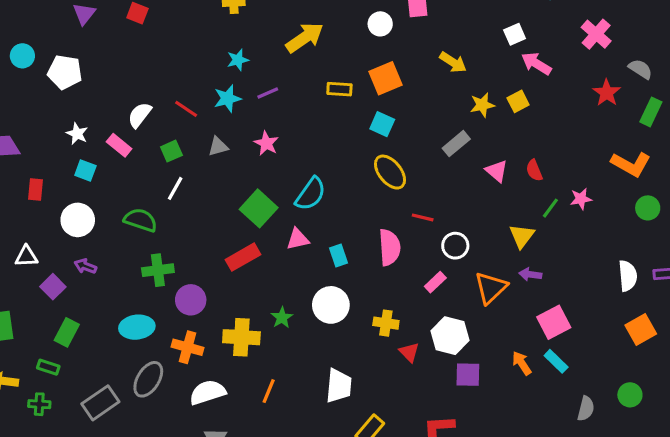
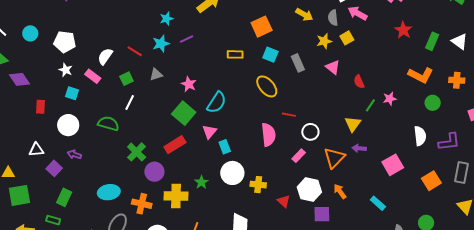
cyan circle: (22, 56) -> (30, 33), moved
gray semicircle: (640, 69) -> (333, 18), moved, turned -126
white pentagon: (65, 72) -> (65, 42), moved
yellow rectangle: (339, 89) -> (235, 54), moved
cyan square: (382, 124) -> (270, 55), moved
pink star: (266, 143) -> (189, 84), moved
gray rectangle: (456, 144) -> (298, 63), moved, turned -72
pink triangle: (497, 171) -> (333, 67), moved
pink triangle: (298, 239) -> (209, 132), turned -35
cyan rectangle: (339, 256) -> (225, 147), moved
green cross: (158, 270) -> (137, 152), moved, turned -36
white semicircle: (628, 276) -> (420, 136), moved
purple circle: (191, 300) -> (154, 172), moved
pink square: (554, 322) -> (393, 165), moved
yellow cross: (386, 323) -> (258, 185), moved
orange arrow: (522, 363) -> (340, 191), moved

